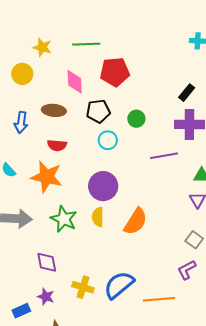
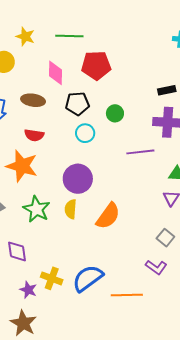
black rectangle: (187, 93) -> (167, 90), turned 36
purple L-shape: (187, 270) -> (156, 267), turned -120
purple star: (46, 297) -> (28, 290), moved

